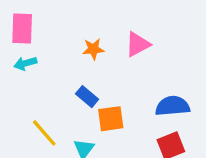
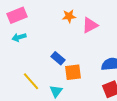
pink rectangle: (22, 28) -> (17, 15), turned 66
orange star: (93, 49) -> (69, 16), moved

